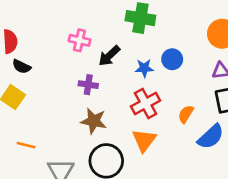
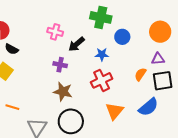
blue circle: (172, 59) -> (122, 37), moved
orange semicircle: (186, 114) -> (140, 74), moved
orange triangle: (144, 140) -> (114, 111), moved

